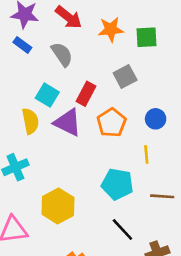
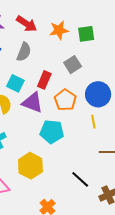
gray semicircle: (62, 54) -> (24, 52), turned 60
blue circle: (156, 119) -> (98, 94), size x1.6
cyan pentagon: (117, 184) -> (52, 132), moved

